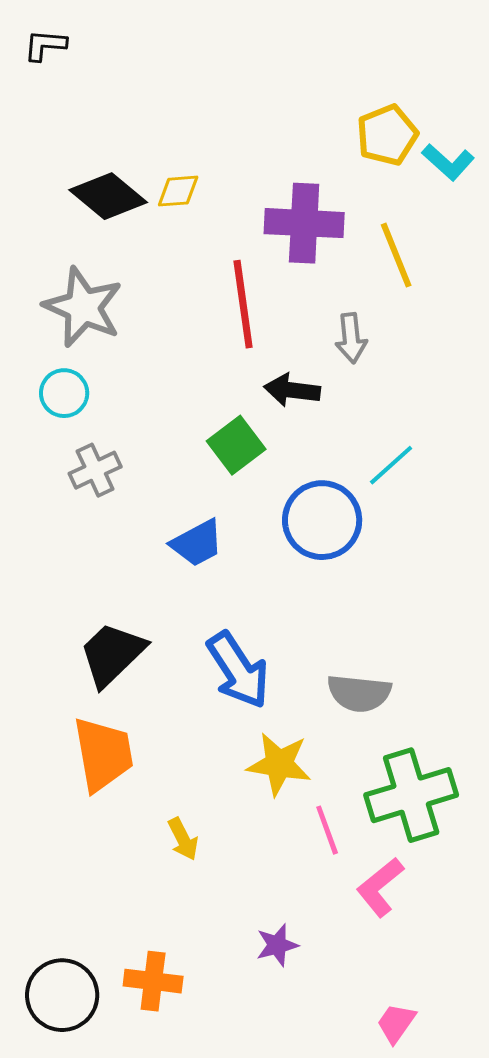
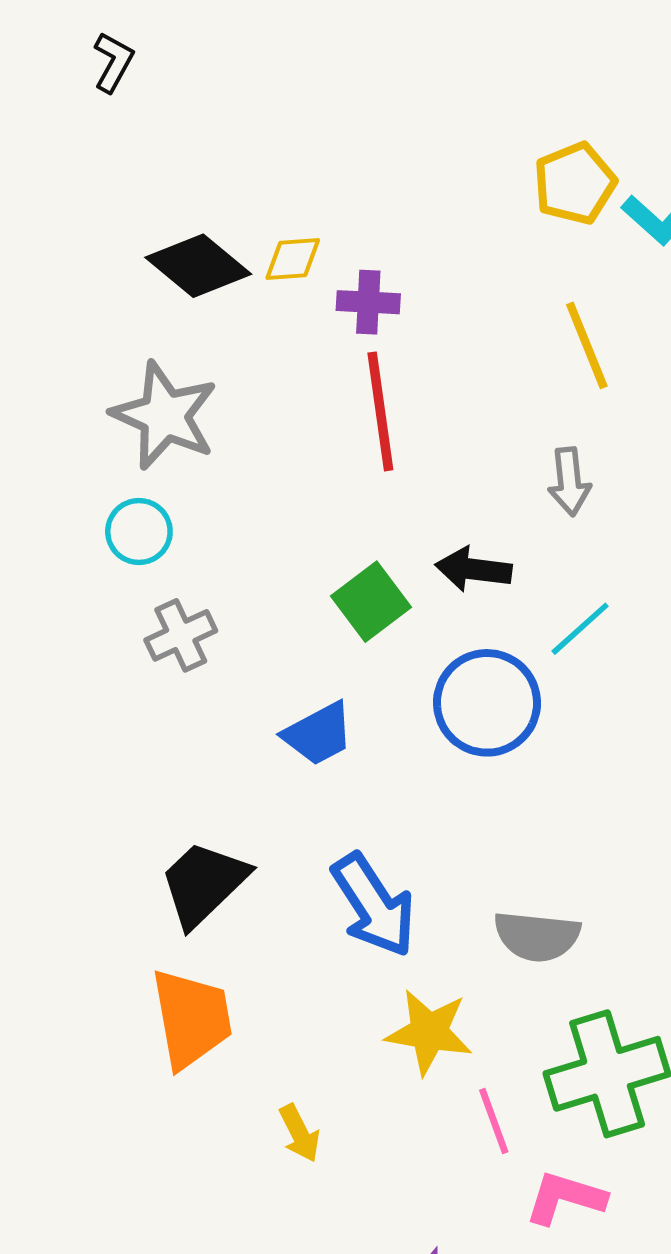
black L-shape: (45, 45) -> (113, 62), turned 114
purple cross: (304, 223) -> (368, 302), moved, size x0.6
gray arrow: (351, 338) -> (569, 482), moved
black arrow: (292, 390) -> (474, 569), moved
pink L-shape: (380, 887) -> (565, 1198), turned 56

